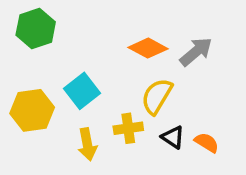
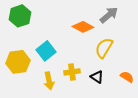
gray arrow: (196, 52) -> (109, 15), moved
yellow semicircle: (157, 96) -> (104, 48), moved
orange semicircle: (207, 143) -> (127, 77), moved

